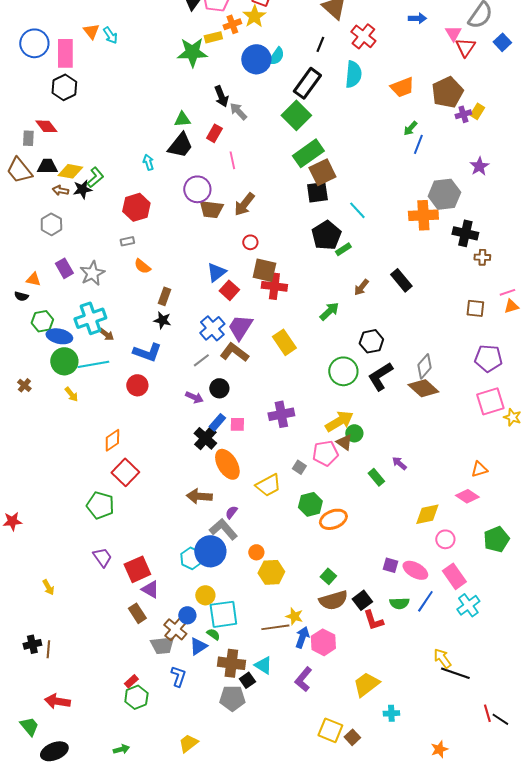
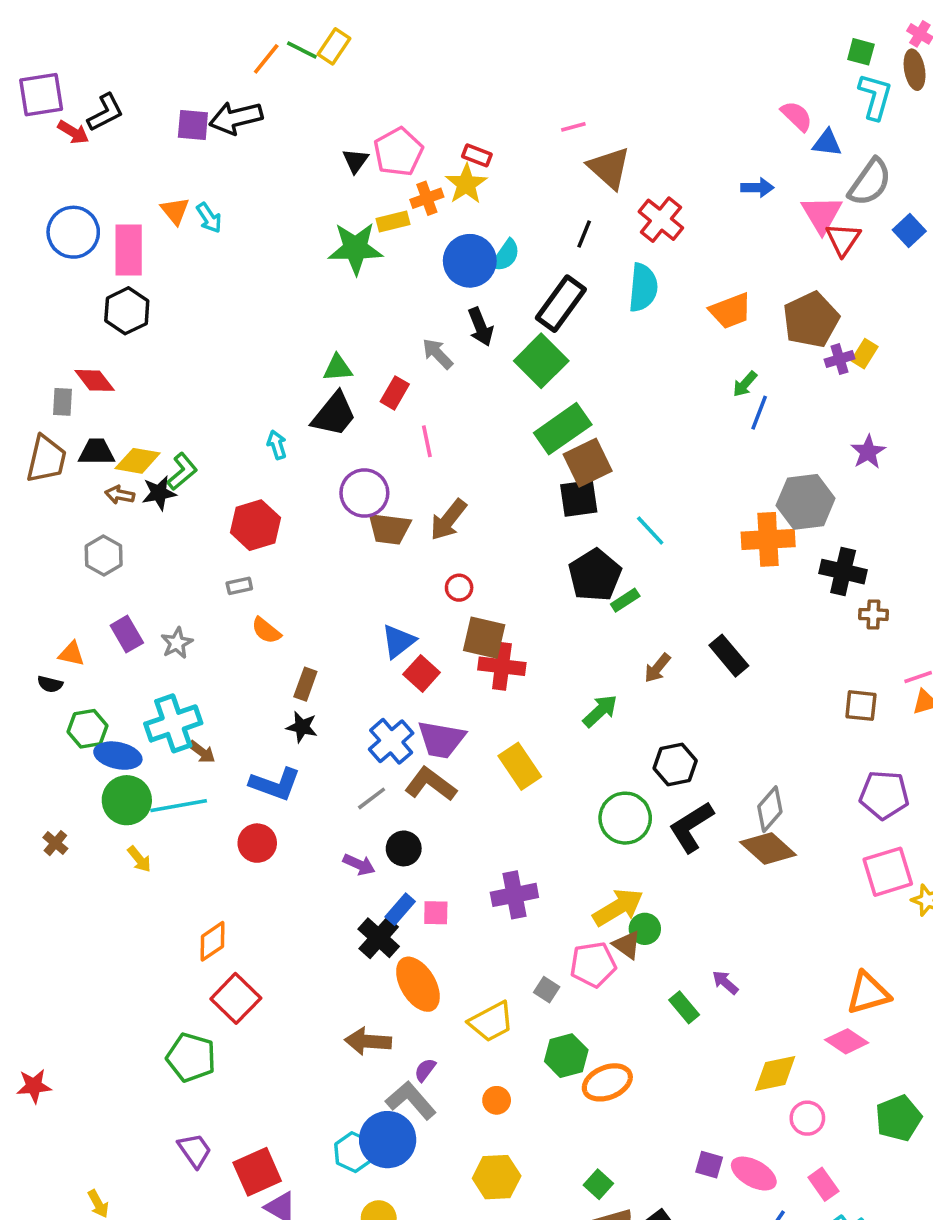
pink triangle: (453, 33) -> (822, 214), size x1.4
black arrow: (221, 96) -> (480, 327), moved
brown trapezoid: (19, 170) -> (46, 459), turned -128
gray star: (92, 273) -> (177, 643), size x0.7
purple trapezoid: (240, 327) -> (441, 739), turned -112
orange triangle: (479, 469) -> (868, 993), size x1.5
orange circle: (256, 552) -> (497, 1100), moved
pink rectangle: (454, 576) -> (823, 1184), size x0.7

